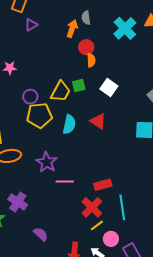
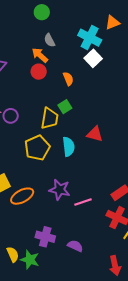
orange arrow: (72, 29) -> (40, 55), turned -48
red circle: (86, 47) -> (39, 72), moved
white square: (109, 87) -> (93, 58), moved, turned 30
purple circle: (30, 97) -> (11, 116), moved
purple semicircle: (41, 234) -> (75, 246), moved

